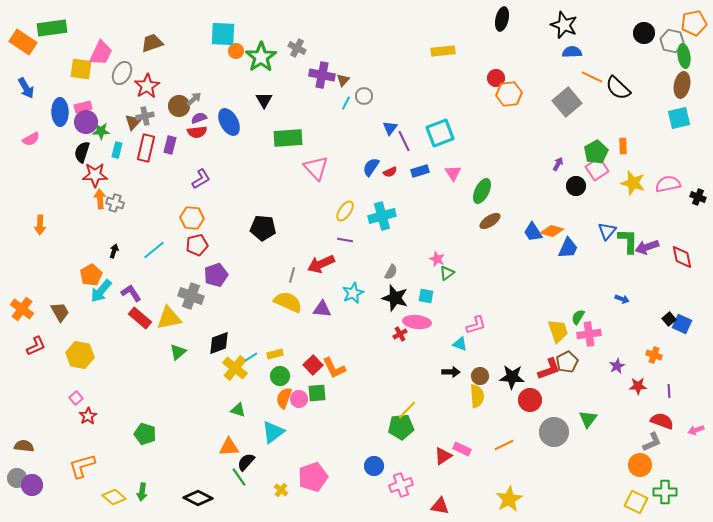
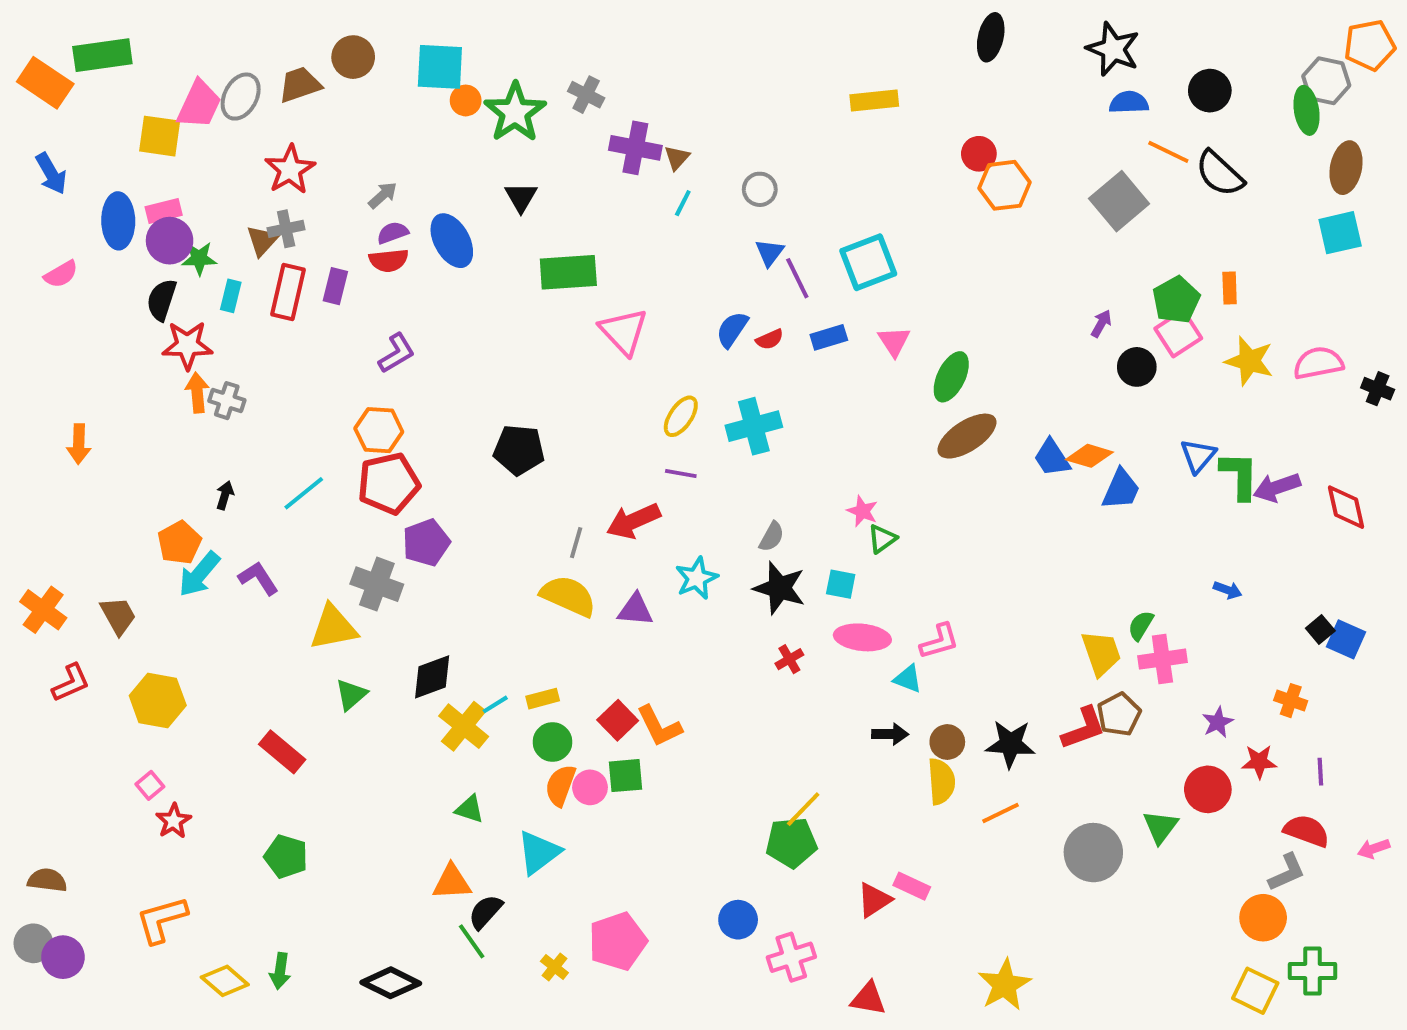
black circle: (644, 33) -> (1210, 91), moved
green ellipse: (684, 56) -> (1307, 110), moved
gray ellipse: (122, 73) -> (241, 97), moved
gray circle: (364, 96) -> (760, 189), moved
brown circle: (179, 106) -> (353, 57), moved
brown ellipse: (490, 221) -> (967, 436), size x1.4
red pentagon: (197, 245) -> (389, 483), size x1.4
red rectangle: (140, 318) -> (282, 752), moved
pink ellipse: (417, 322) -> (862, 637), moved
red circle: (530, 400) -> (1208, 789), moved
orange line: (504, 445) -> (1001, 813), moved

